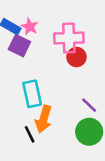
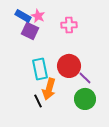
pink cross: (69, 38) -> (69, 25), size x0.7
red circle: (76, 57) -> (69, 66), moved, size x1.5

